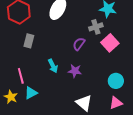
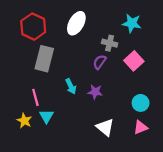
gray cross: (96, 27) -> (110, 43), moved, turned 32
gray rectangle: (29, 41) -> (44, 59), size x1.6
cyan triangle: (31, 93) -> (46, 116), turned -32

